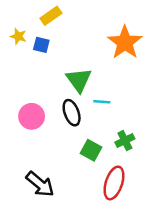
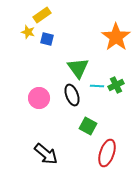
yellow rectangle: (51, 16) -> (42, 15), moved
green cross: (125, 141) -> (116, 85), moved

